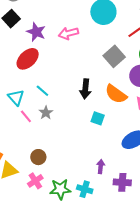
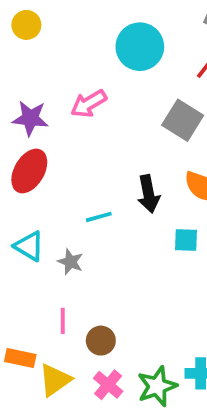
cyan line: (42, 91) -> (99, 217), moved, turned -40
gray star: (46, 113) -> (70, 262), moved
pink line: (26, 116) -> (63, 321), moved, turned 56

